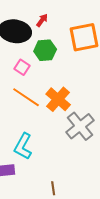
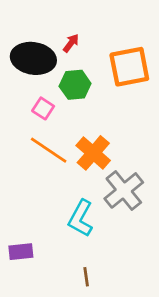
cyan L-shape: (23, 146) -> (81, 218), moved

